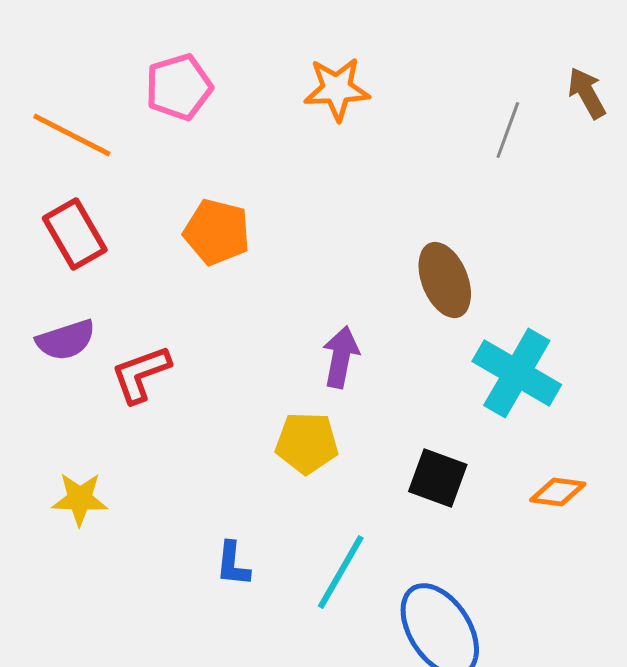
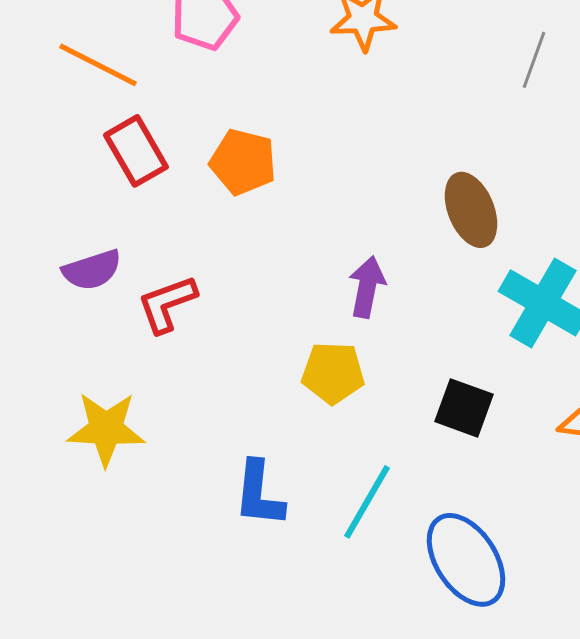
red rectangle: (75, 234) -> (136, 151), moved
yellow star: (80, 499) -> (106, 429), size x1.4
blue L-shape: (233, 564) -> (259, 494), size x1.5

